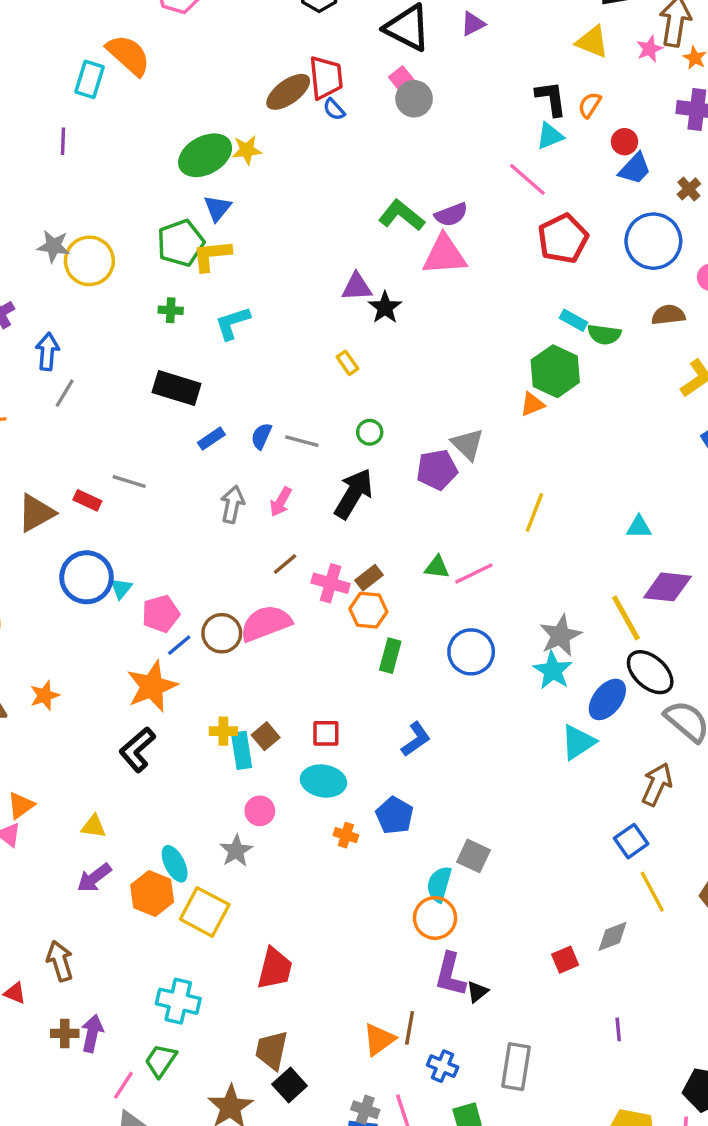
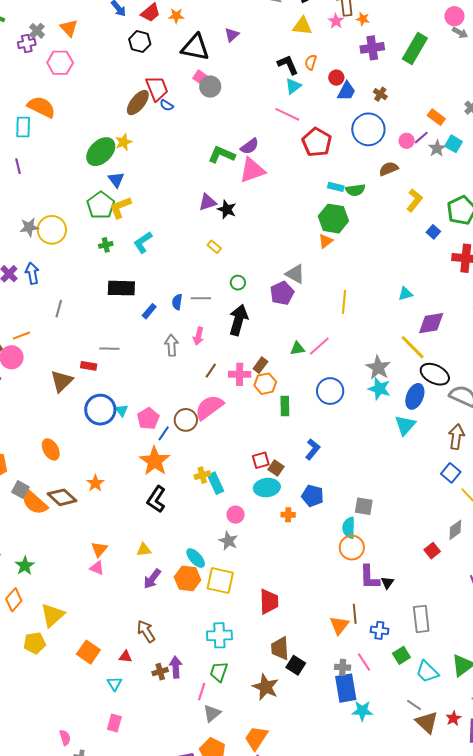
blue arrow: (47, 352) -> (32, 273), moved
brown square: (266, 736) -> (276, 468), moved

